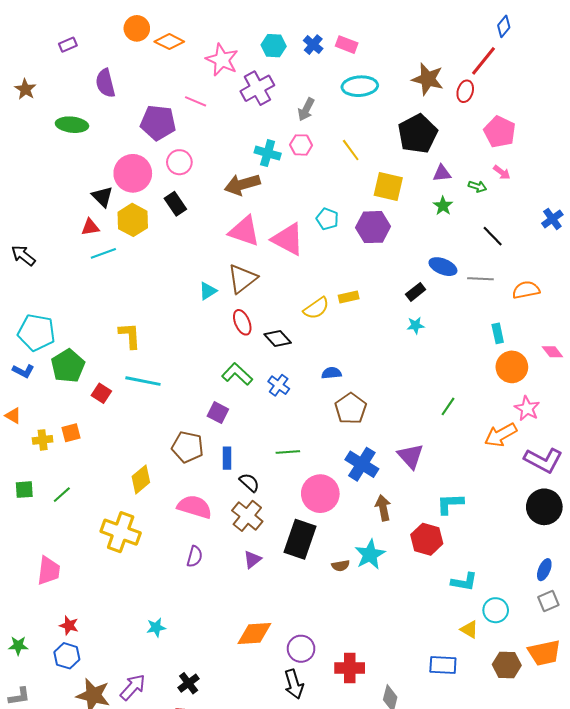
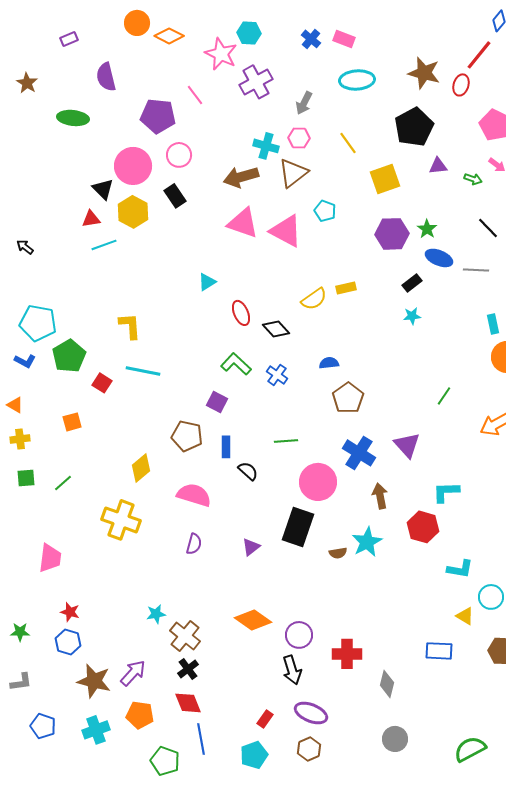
cyan hexagon: (274, 46) -> (249, 33), moved
pink line: (196, 101) -> (195, 95), turned 30
yellow square: (388, 187) -> (385, 179), turned -32
green star: (443, 206) -> (427, 229), moved
purple hexagon: (373, 227) -> (392, 234), moved
black arrow: (23, 255) -> (25, 247), size x0.7
brown triangle: (242, 279) -> (293, 173), moved
yellow cross: (43, 440) -> (20, 439), moved
brown cross: (247, 516) -> (185, 636), moved
orange diamond: (254, 634) -> (253, 620), turned 39

